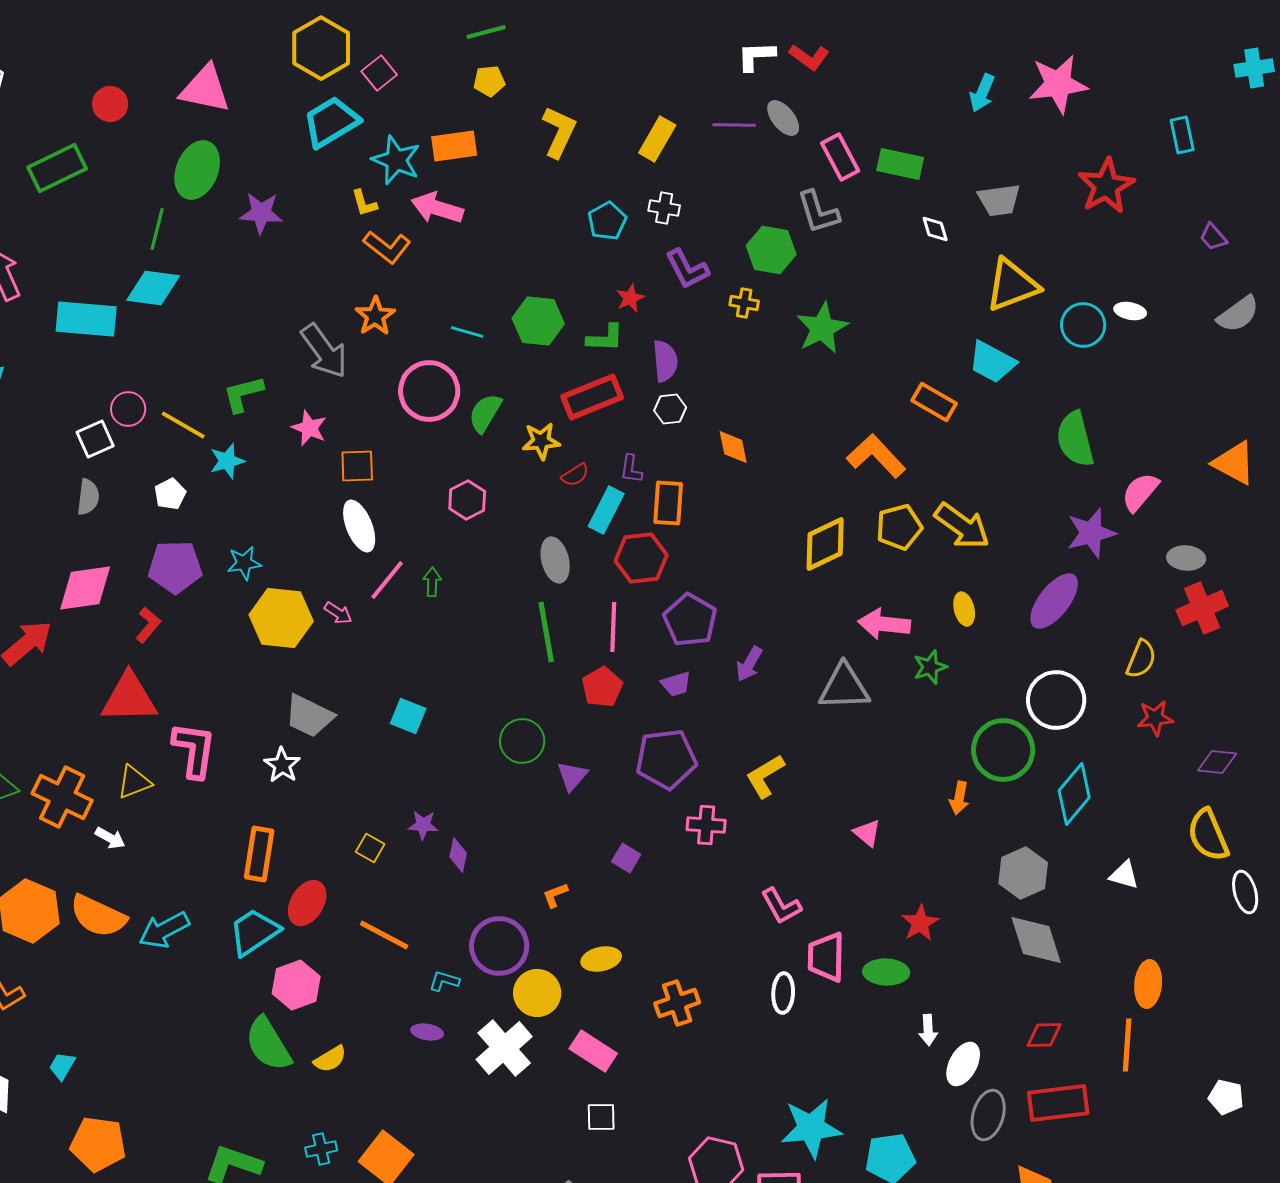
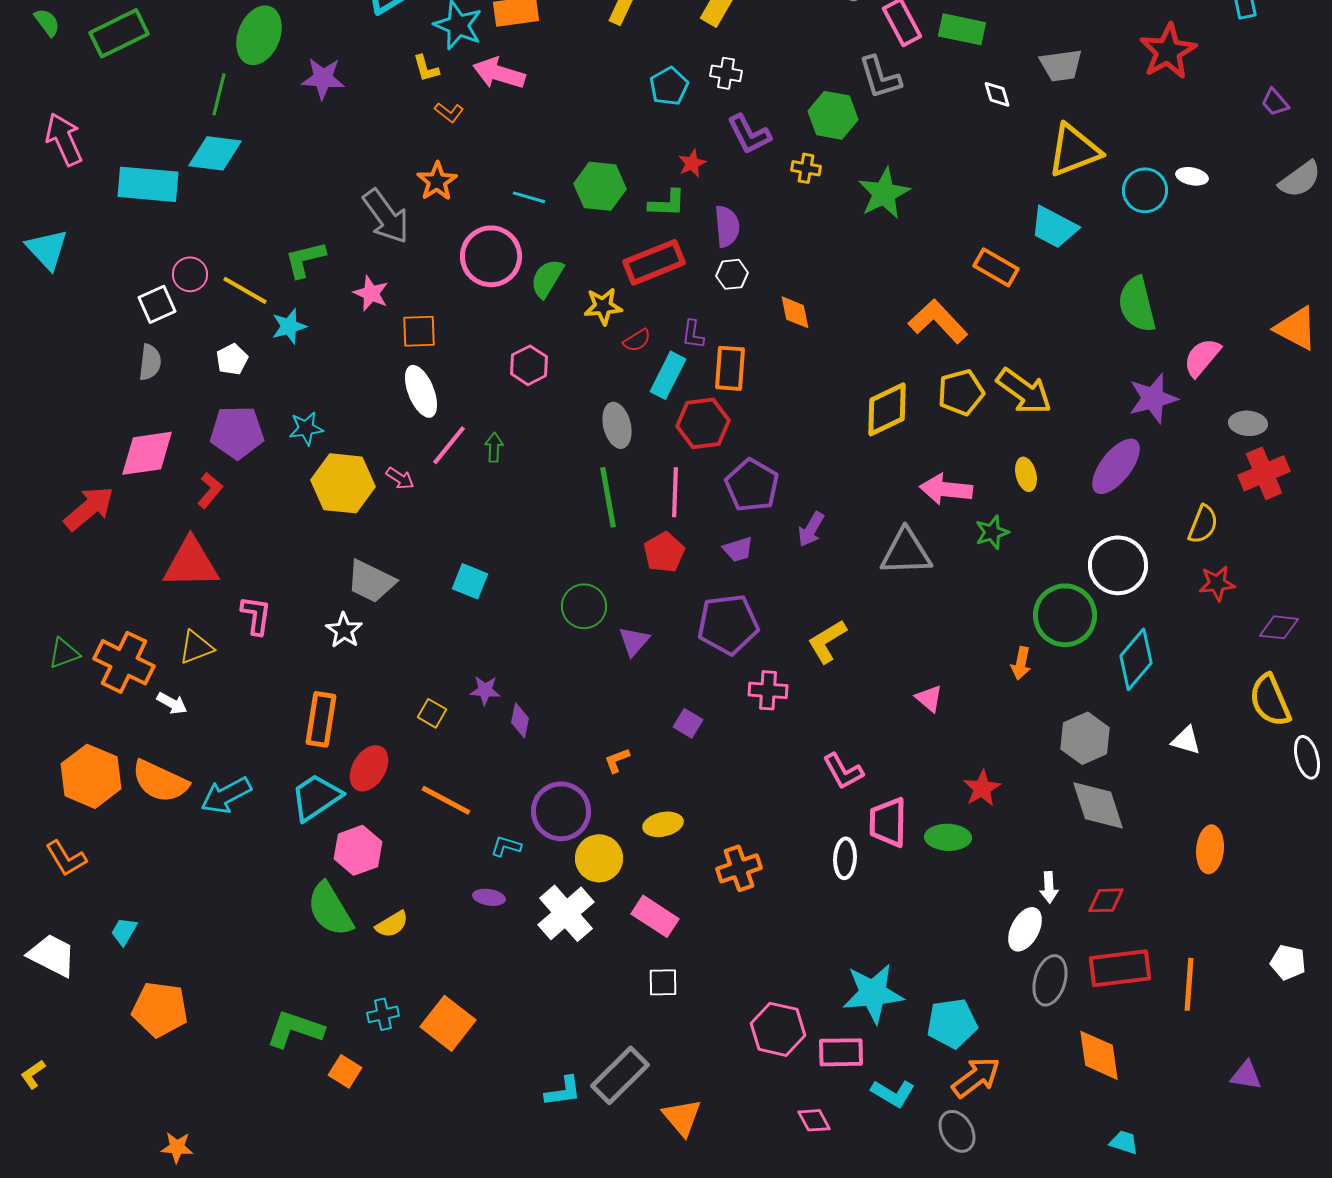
orange L-shape: (387, 247) -> (449, 112), size x0.6
pink L-shape: (194, 750) -> (256, 615), size x0.7
white arrow: (928, 1030) -> (1049, 887), moved
orange line: (1127, 1045) -> (1189, 984), moved

